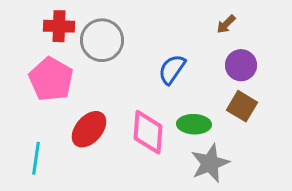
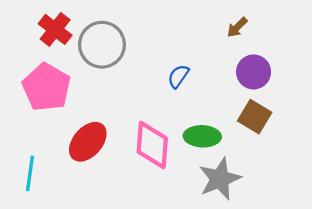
red cross: (59, 26) -> (55, 29), turned 36
blue semicircle: (172, 69) -> (178, 76), size x0.7

